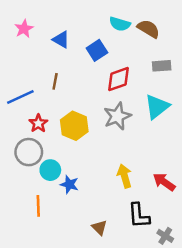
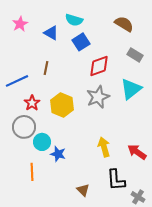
cyan semicircle: (120, 24) -> (74, 20), moved
gray rectangle: (162, 66) -> (135, 55), turned 35

